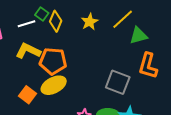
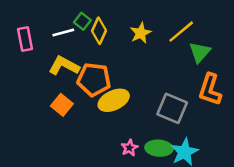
green triangle: (138, 36) -> (200, 52), turned -36
yellow ellipse: (54, 85) -> (114, 100), moved
orange square: (27, 95) -> (62, 105), moved

